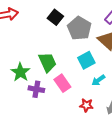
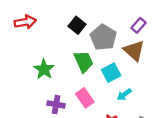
green trapezoid: (47, 62) -> (84, 62), moved
green star: (20, 72) -> (44, 69), moved

